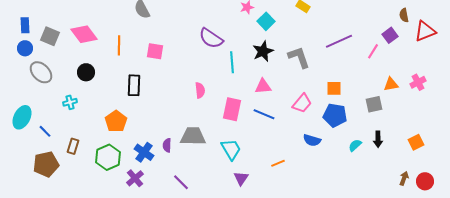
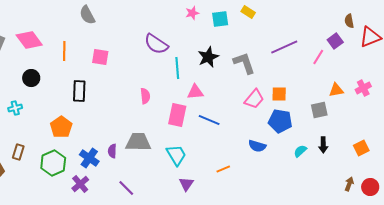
cyan square: (266, 21) -> (220, 19), moved, turned 36
pink triangle: (263, 86) -> (195, 92), moved
pink trapezoid: (302, 103) -> (254, 99), moved

